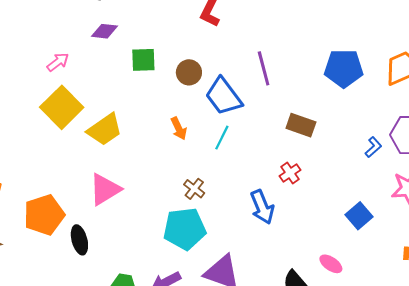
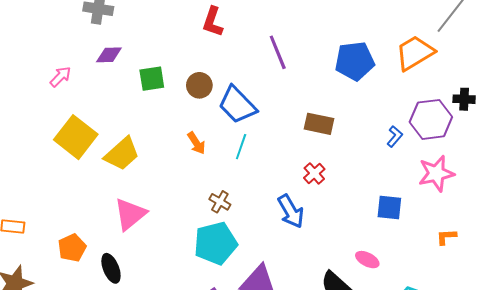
pink arrow: (58, 62) -> (60, 77), moved
purple line: (264, 68) -> (278, 52), moved
orange pentagon: (44, 215) -> (72, 248), size x0.7
blue square: (359, 216) -> (389, 207), turned -36

